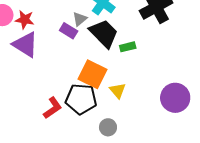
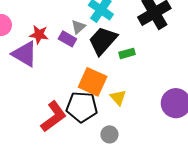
red star: (25, 20) -> (39, 35), moved
black trapezoid: (104, 33) -> (103, 41), turned -92
red L-shape: (53, 108) -> (54, 117), size x1.4

